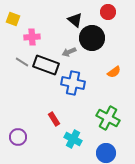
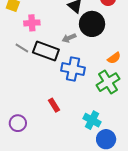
green cross: (108, 118) -> (108, 82), moved, turned 30
cyan cross: (73, 139) -> (92, 120), moved

